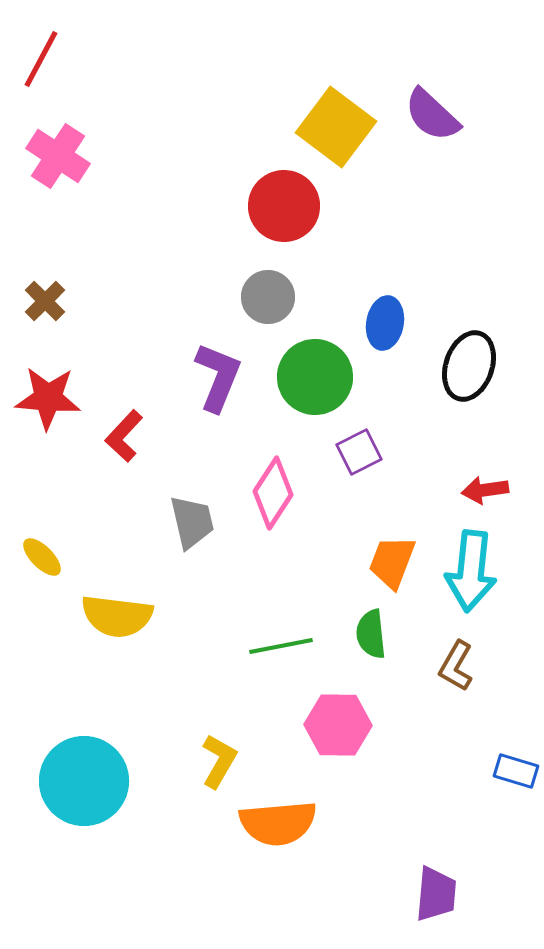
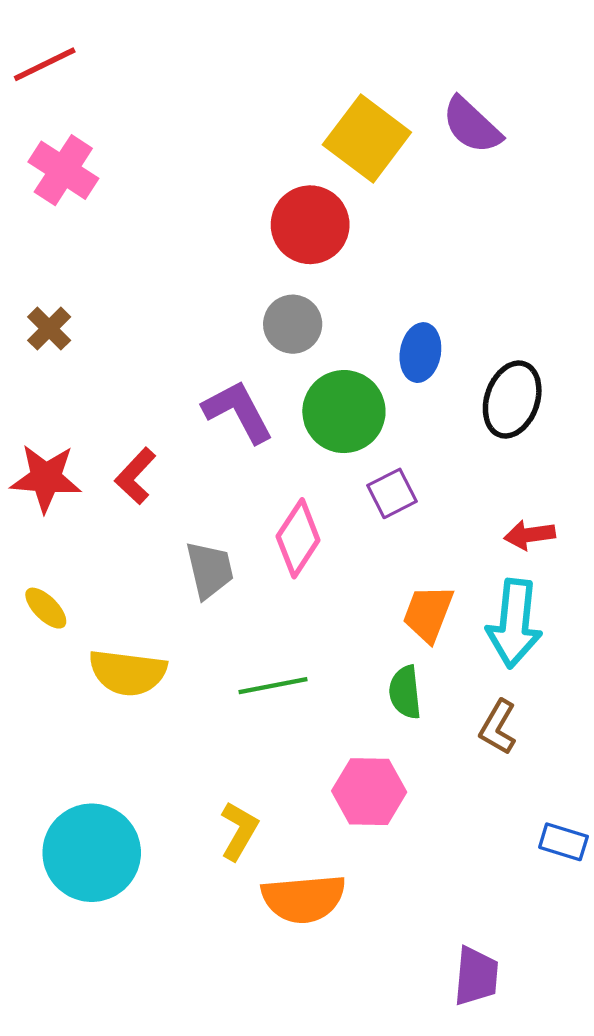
red line: (41, 59) -> (45, 64), turned 36
purple L-shape: (218, 377) -> (238, 412), turned -50
red star: (48, 398) -> (46, 478), moved
green line: (281, 646) -> (273, 686), moved

